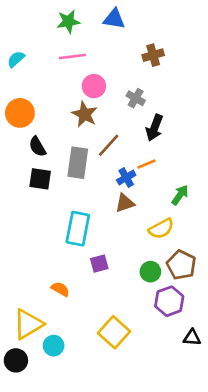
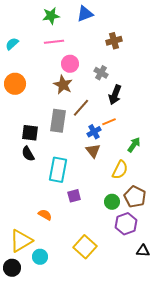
blue triangle: (114, 19) -> (85, 14), turned -30
black semicircle: (37, 147) -> (28, 154), moved
brown triangle: (125, 203) -> (93, 151), turned -49
yellow semicircle: (161, 229) -> (120, 170), turned -36

